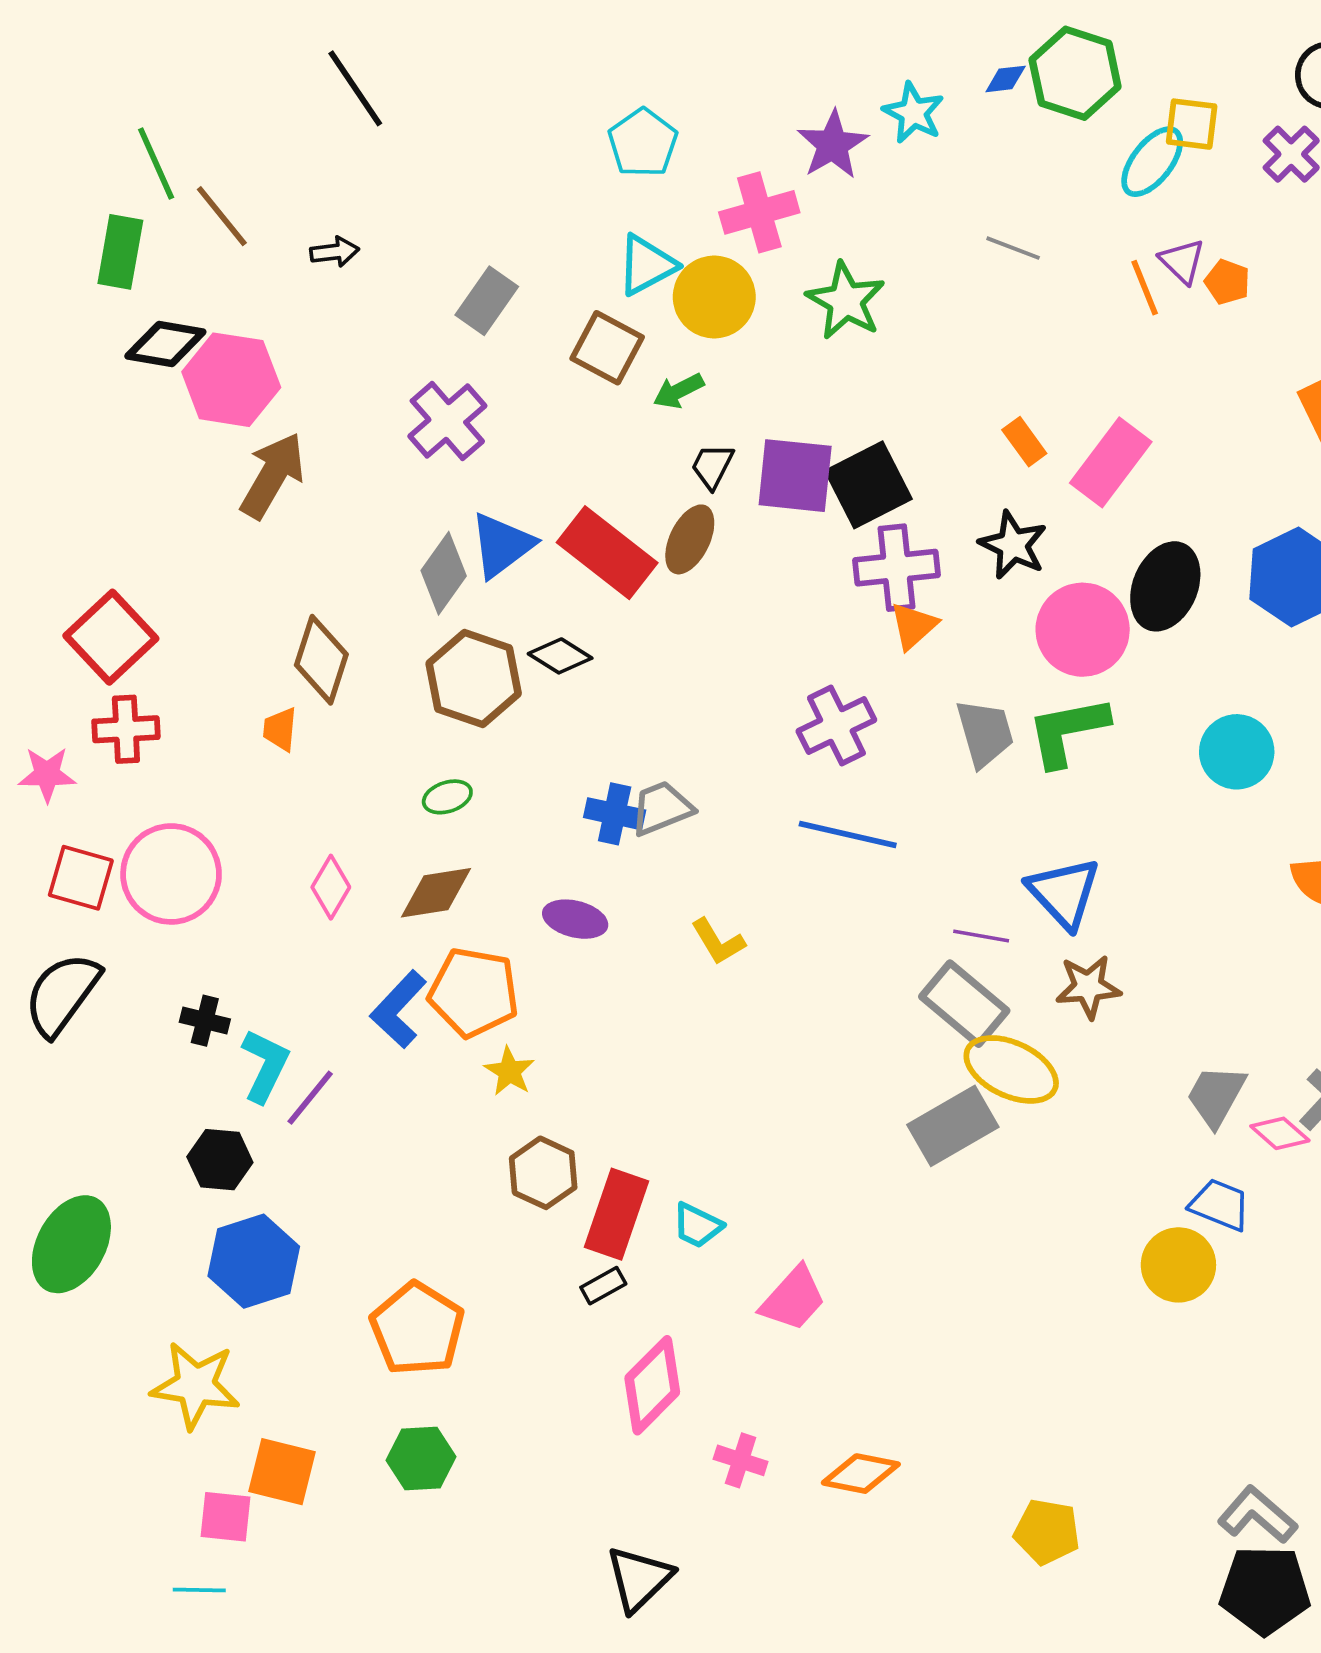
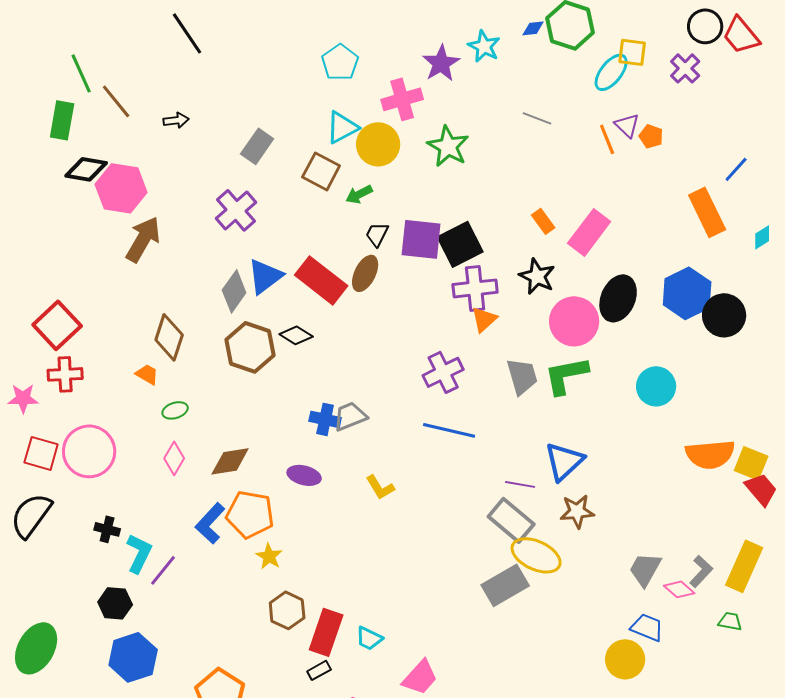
orange trapezoid: (280, 729) -> (147, 374), turned 115
green ellipse: (447, 797) -> (175, 410), moved
blue triangle: (1064, 893) -> (564, 461), turned 30

